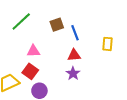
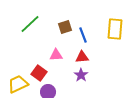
yellow rectangle: (108, 44) -> (115, 29), moved, size x1.5
pink triangle: (33, 51) -> (56, 55), moved

